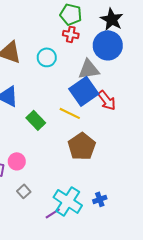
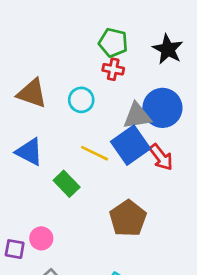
blue circle: (108, 45) -> (162, 108), moved
yellow line: (70, 113) -> (95, 153), moved

